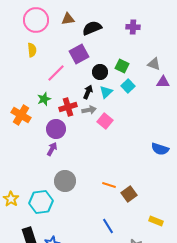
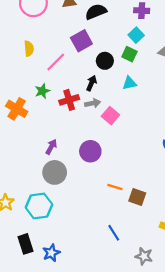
yellow semicircle: (32, 50) -> (29, 49), moved
cyan square: (128, 86) -> (136, 35), moved
cyan triangle: (106, 92) -> (129, 83), moved, turned 32
purple circle: (56, 129) -> (90, 151), moved
gray circle: (65, 181) -> (55, 172), moved
brown square: (129, 194) -> (137, 197), turned -35

